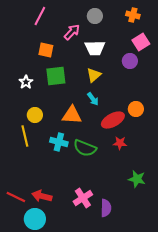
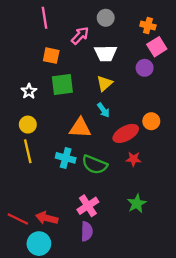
orange cross: (133, 15) -> (148, 26), moved
pink line: (40, 16) -> (44, 18), turned -36
yellow circle: (35, 115) -> (28, 125), moved
green star: (137, 179) -> (137, 204), moved, turned 30
pink cross: (83, 198) -> (88, 206), moved
purple semicircle: (106, 208) -> (87, 231), moved

